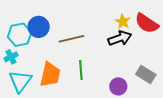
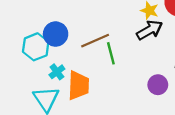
cyan cross: (11, 57) -> (57, 72), moved
green line: (81, 70) -> (111, 53), moved

